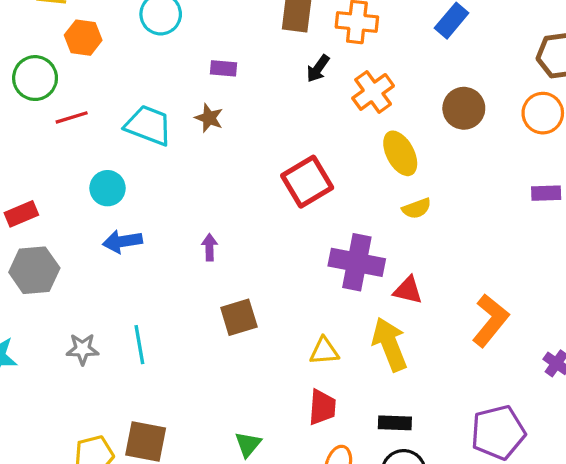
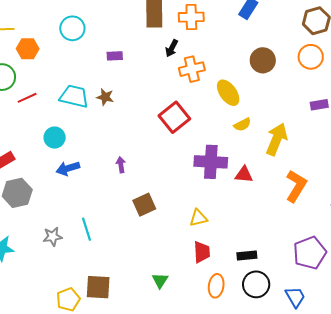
orange cross: (373, 92) -> (192, 69), moved, turned 30
brown star: (209, 118) -> (105, 97), moved
yellow arrow: (390, 344) -> (277, 139), moved, turned 52

